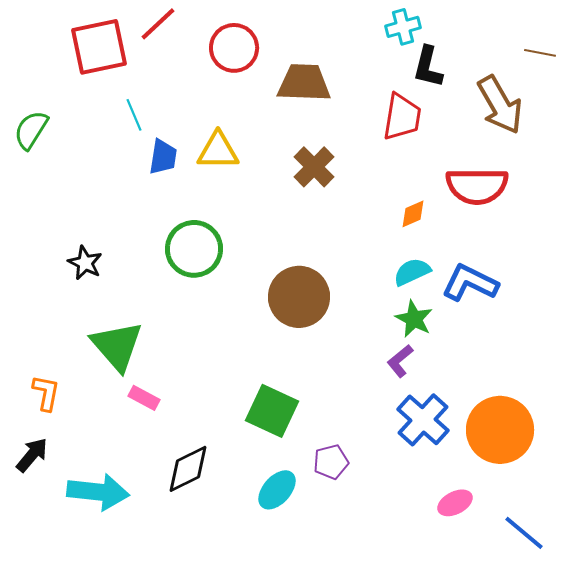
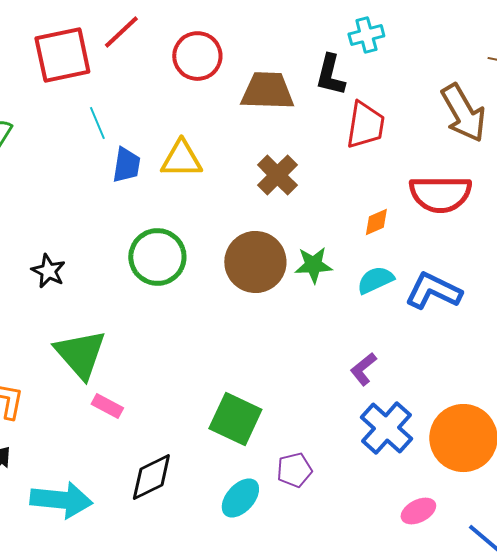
black L-shape: (428, 67) -> (330, 75), moved
brown circle: (299, 297) -> (255, 262), moved
green star: (414, 319) -> (313, 265), moved, turned -30

